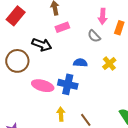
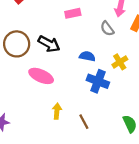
black arrow: (42, 45) -> (49, 44), moved
blue cross: (68, 84) -> (98, 81), moved

